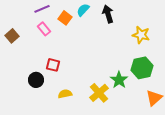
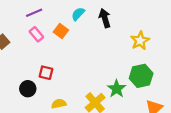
orange square: (65, 18) -> (61, 31), moved
yellow star: (141, 35) -> (140, 41), turned 30

